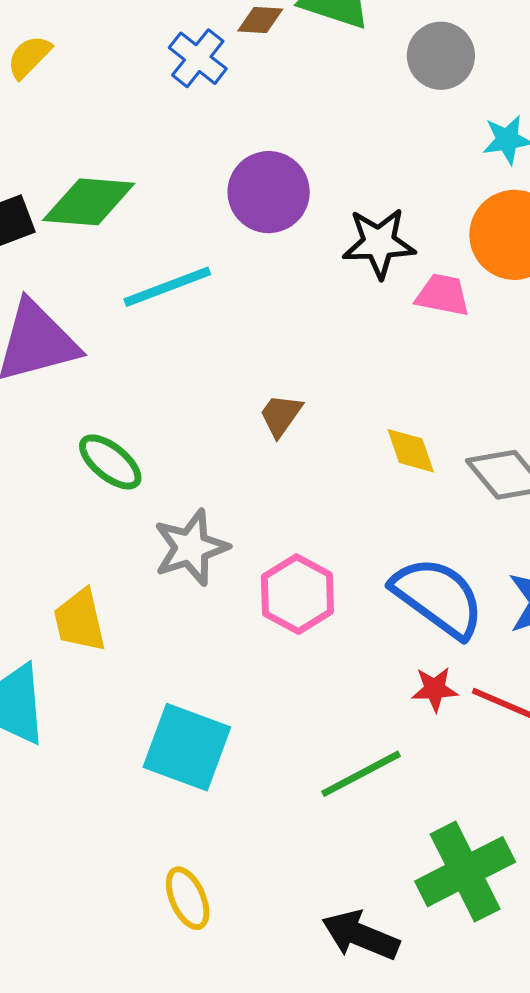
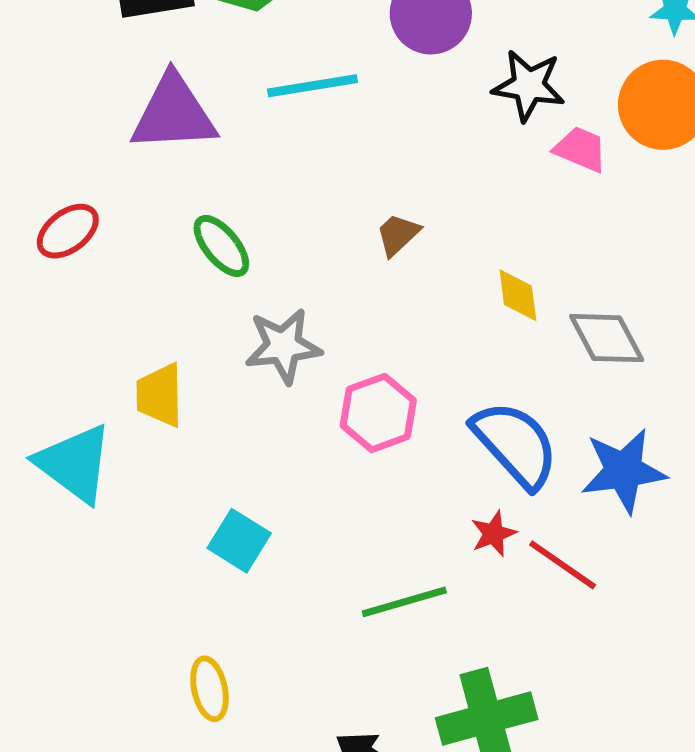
red star: (435, 689) -> (493, 534), turned -30
cyan square: (187, 747) -> (239, 541), size x0.7

